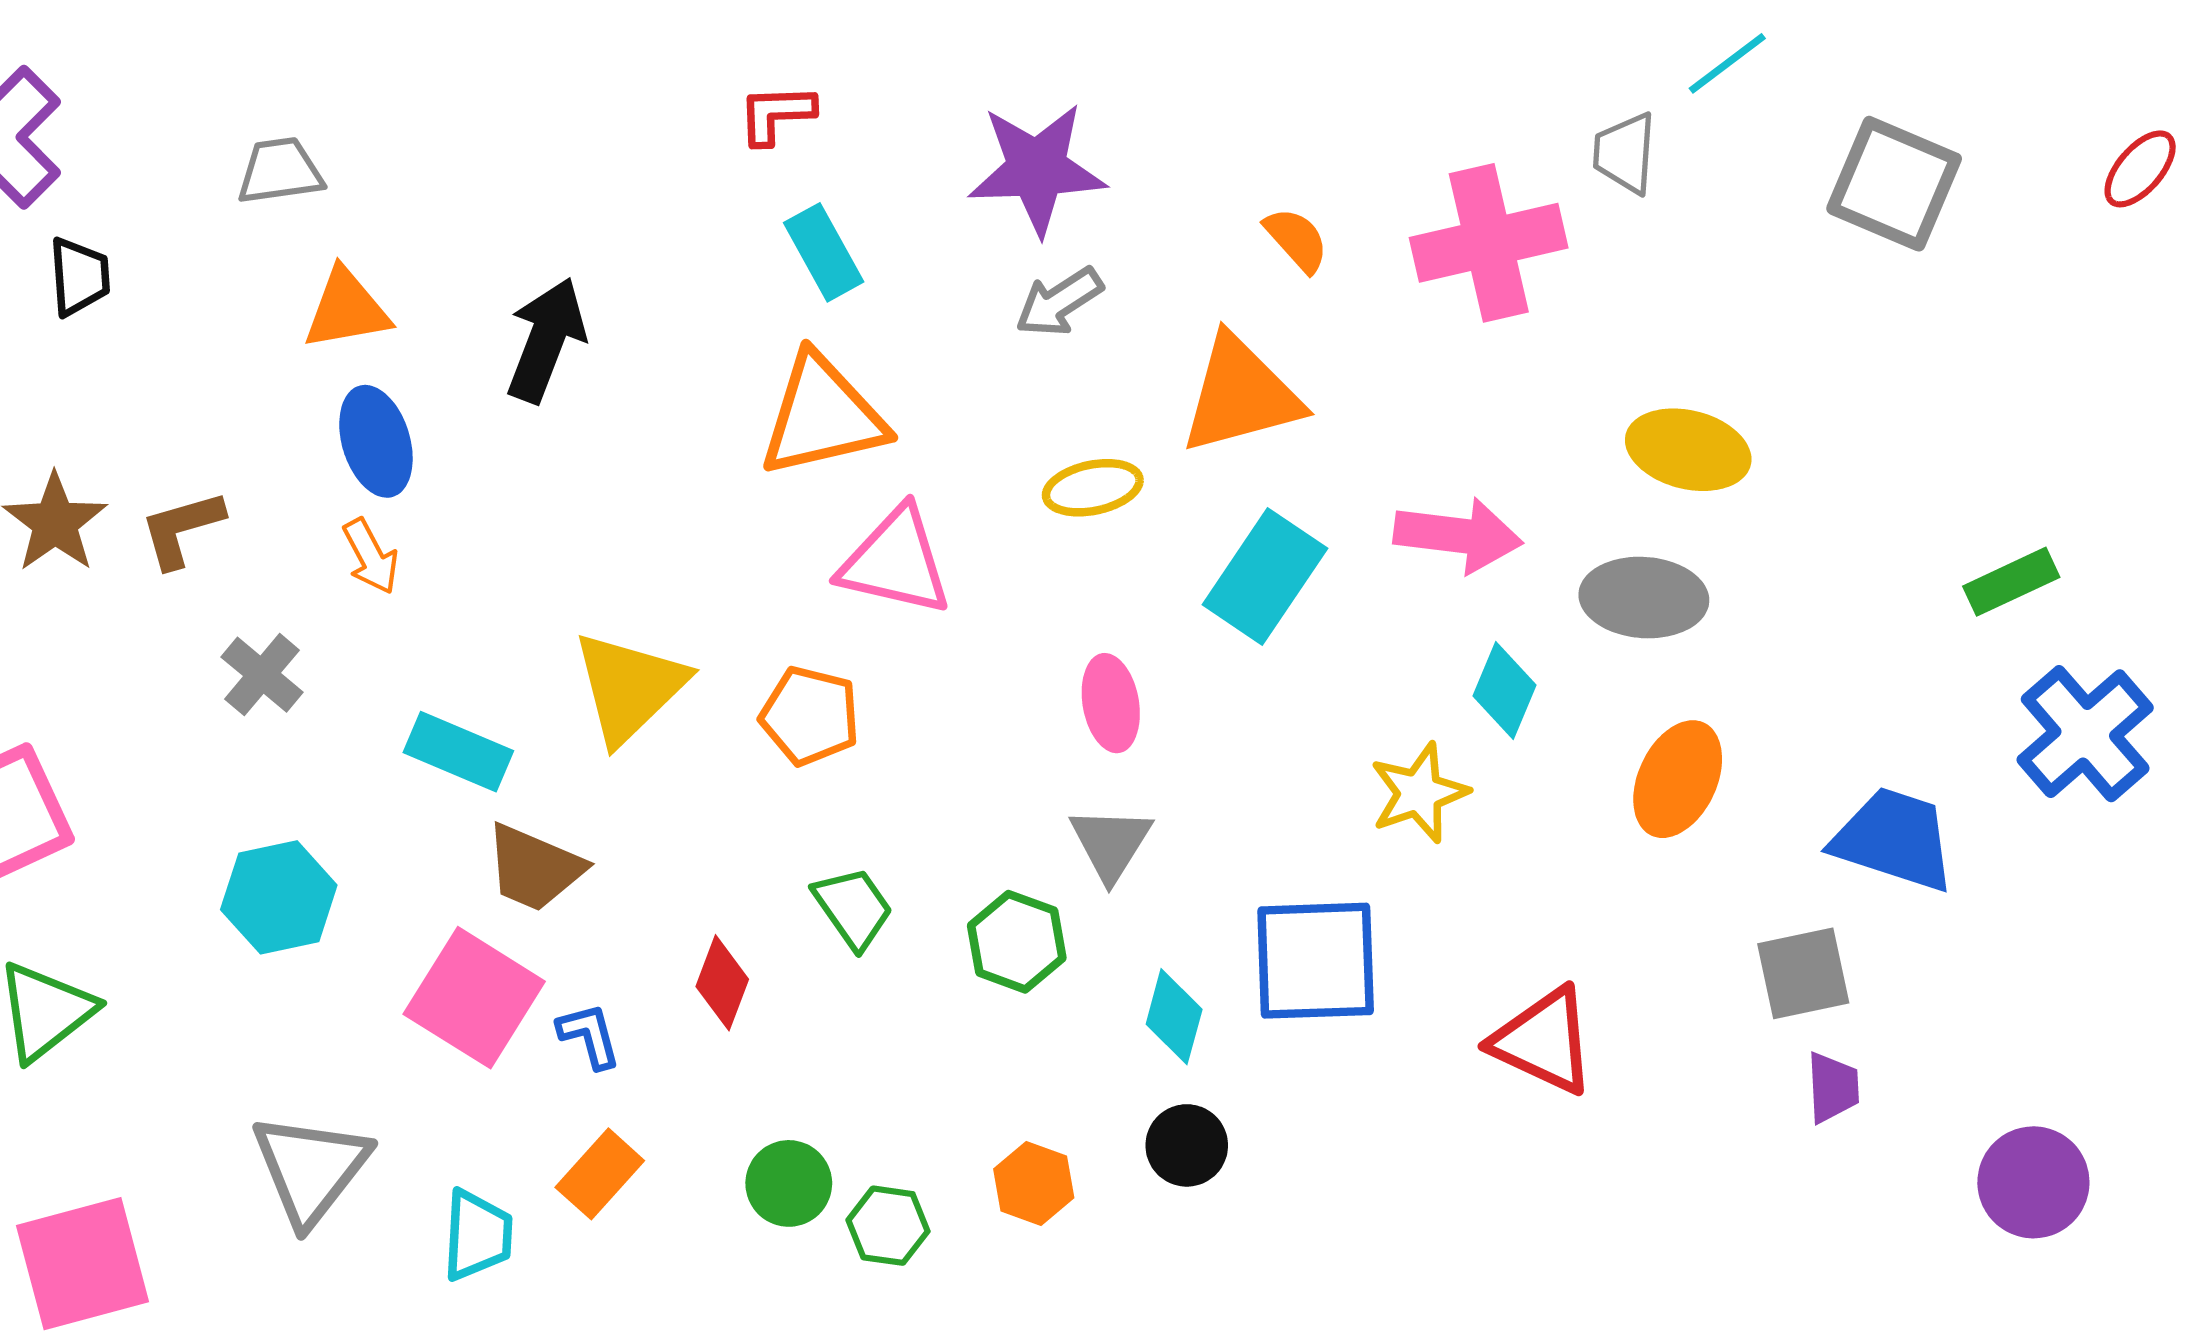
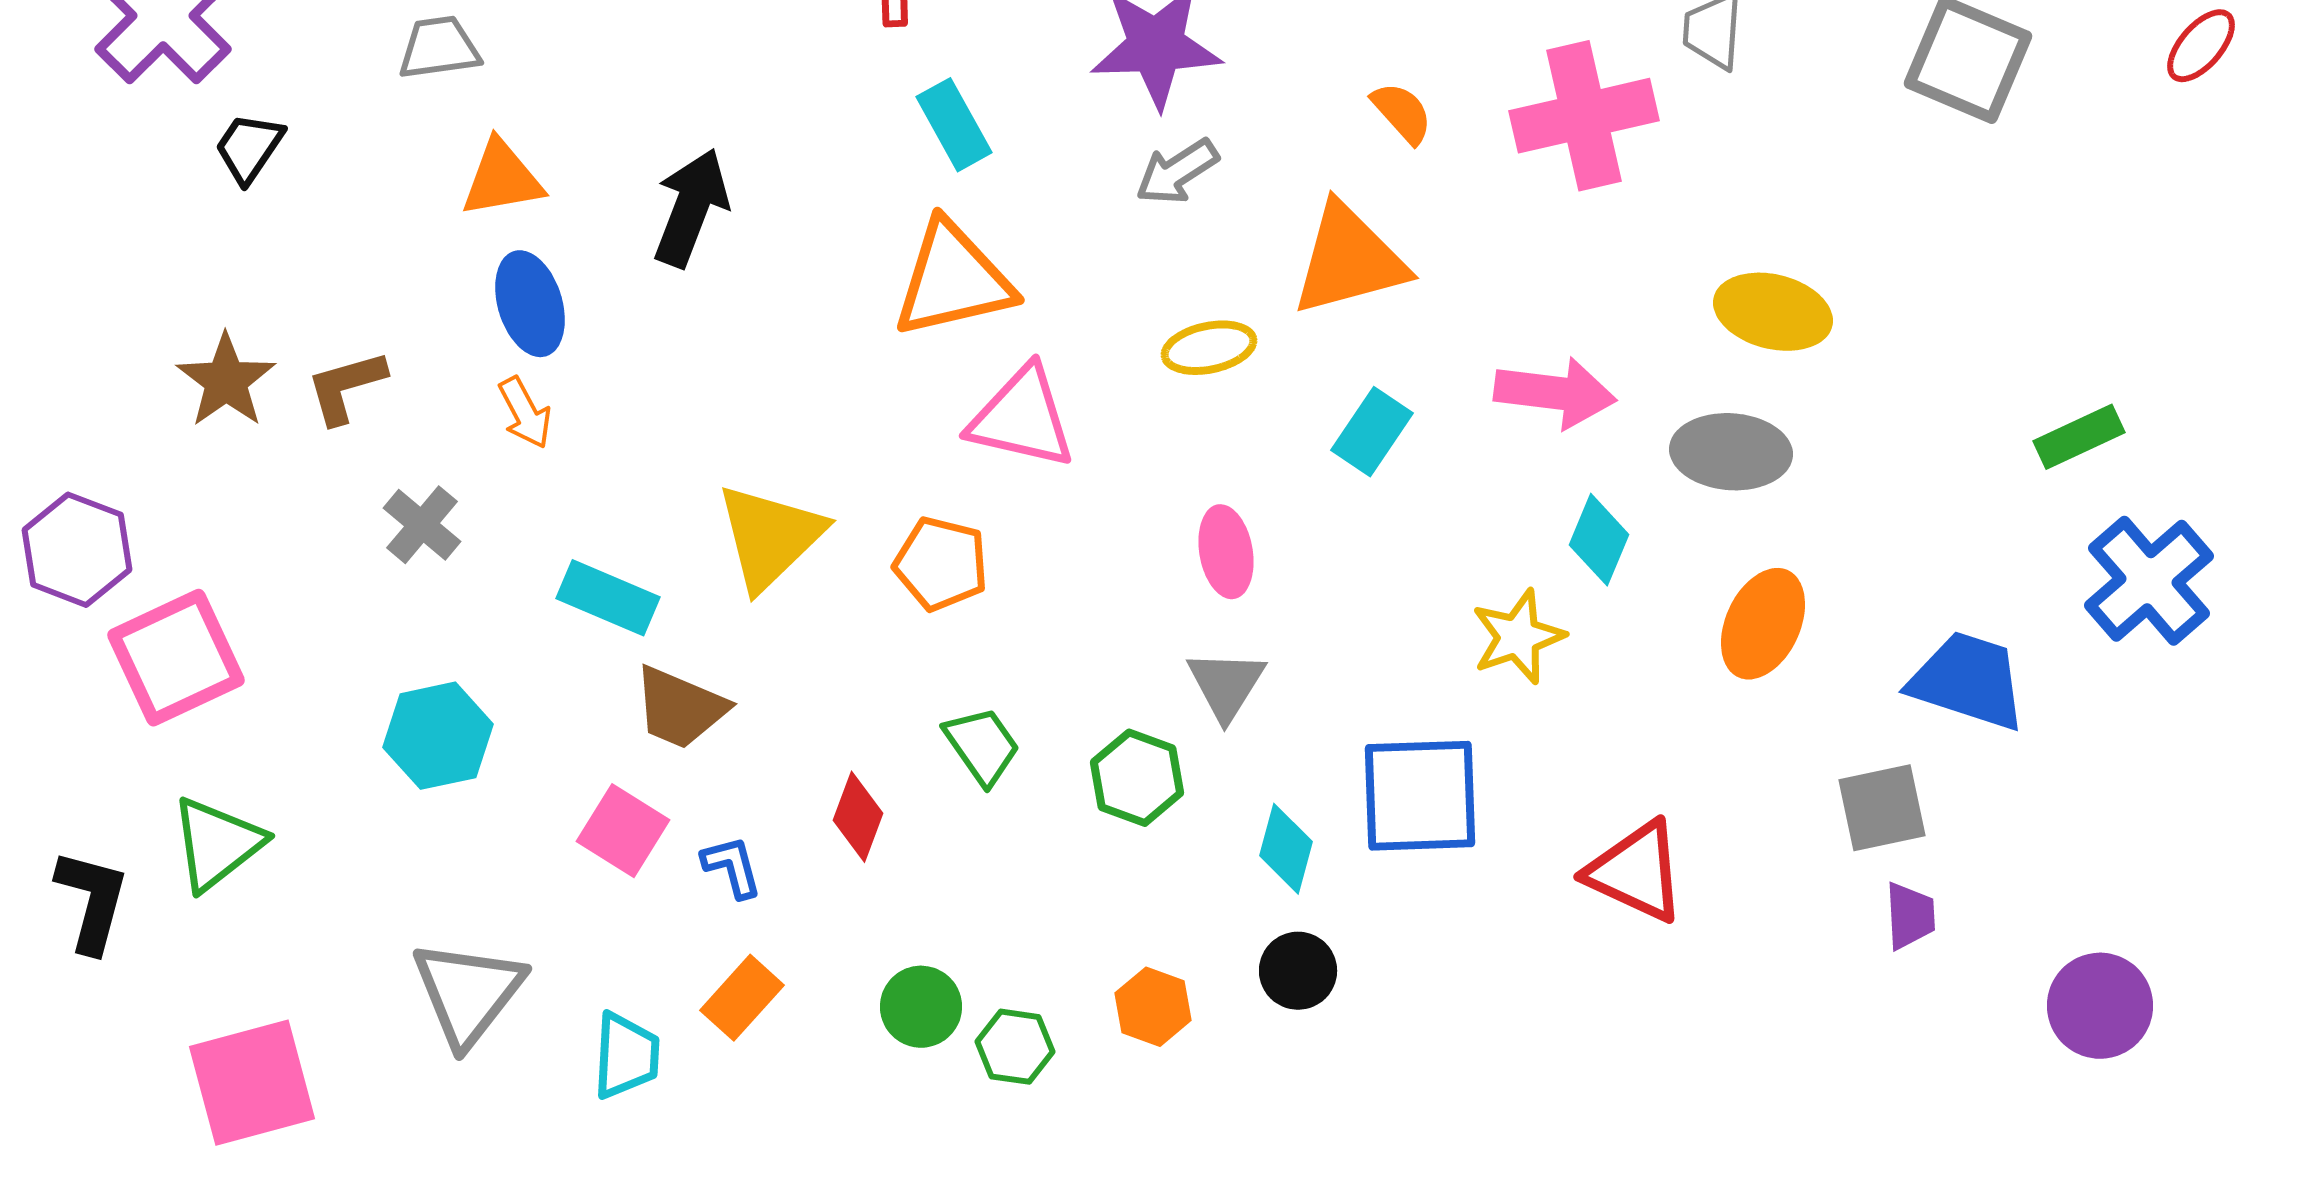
black trapezoid: (79, 277) -> (249, 148), turned -142
cyan rectangle: (1265, 576) -> (1372, 432), size x0.7
pink square: (474, 998) -> (623, 831), size x0.7

